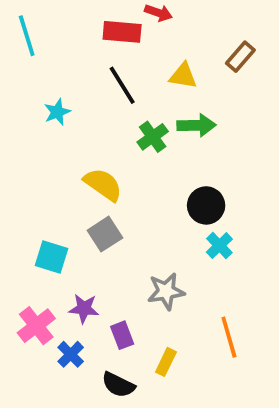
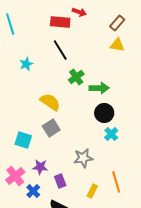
brown rectangle: (240, 57) -> (117, 23), moved
yellow triangle: (183, 76) -> (117, 45), moved
green arrow: (197, 125) -> (99, 88), moved
yellow rectangle: (166, 362) -> (92, 191), moved

